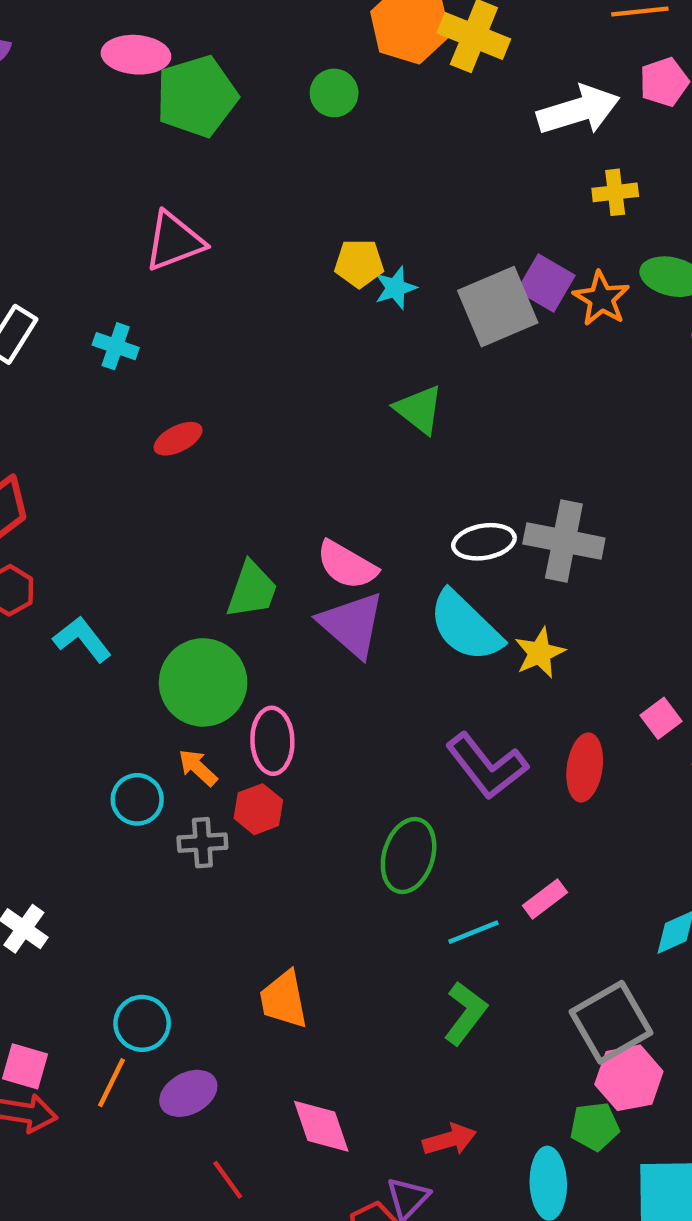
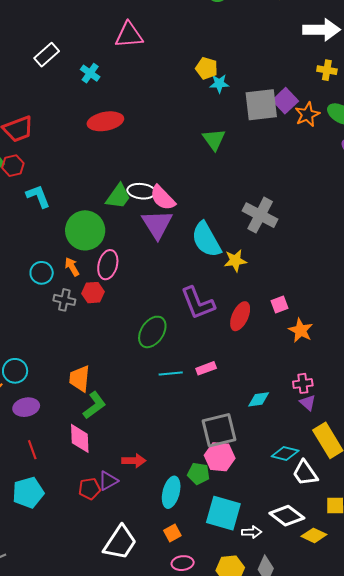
red ellipse: (178, 439) -> (105, 121), size x1.6
white ellipse: (484, 542) -> (141, 191), moved
green L-shape: (465, 1013) -> (94, 405), moved

